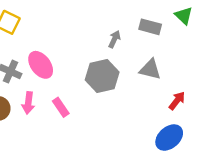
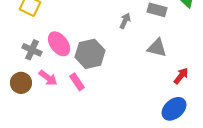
gray hexagon: (102, 76) -> (90, 54), moved
pink arrow: (28, 103) -> (48, 78), turned -60

